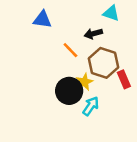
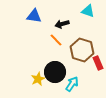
black arrow: (93, 34) -> (62, 24), moved
yellow star: (84, 82) -> (38, 79), moved

